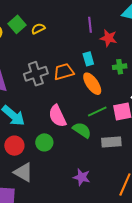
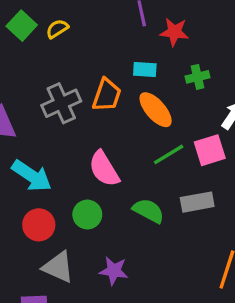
cyan rectangle: (88, 59) -> (145, 70), turned -64
orange trapezoid: (64, 72) -> (107, 95), turned 130
green semicircle: (82, 130) -> (148, 211), moved
purple star: (82, 177) -> (114, 271), moved

